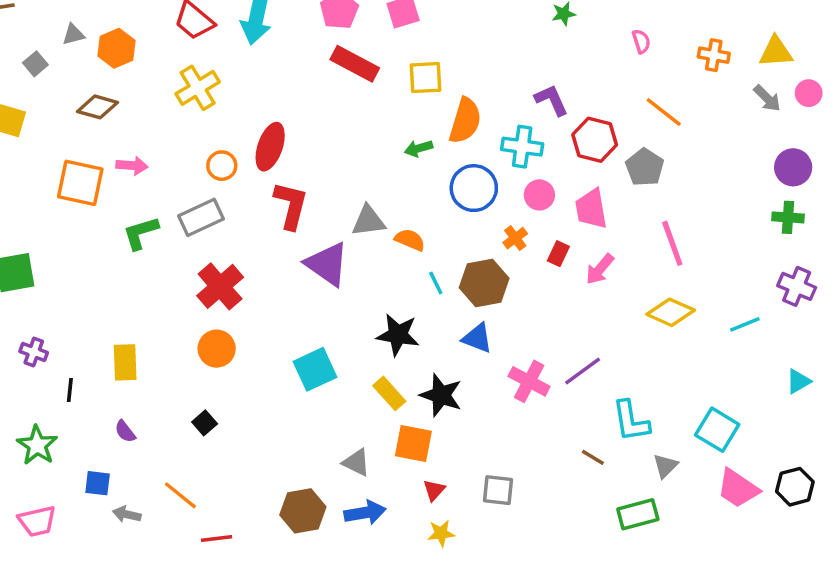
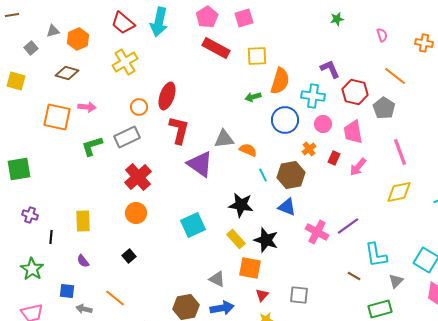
yellow diamond: (671, 312) -> (399, 192), turned -36

